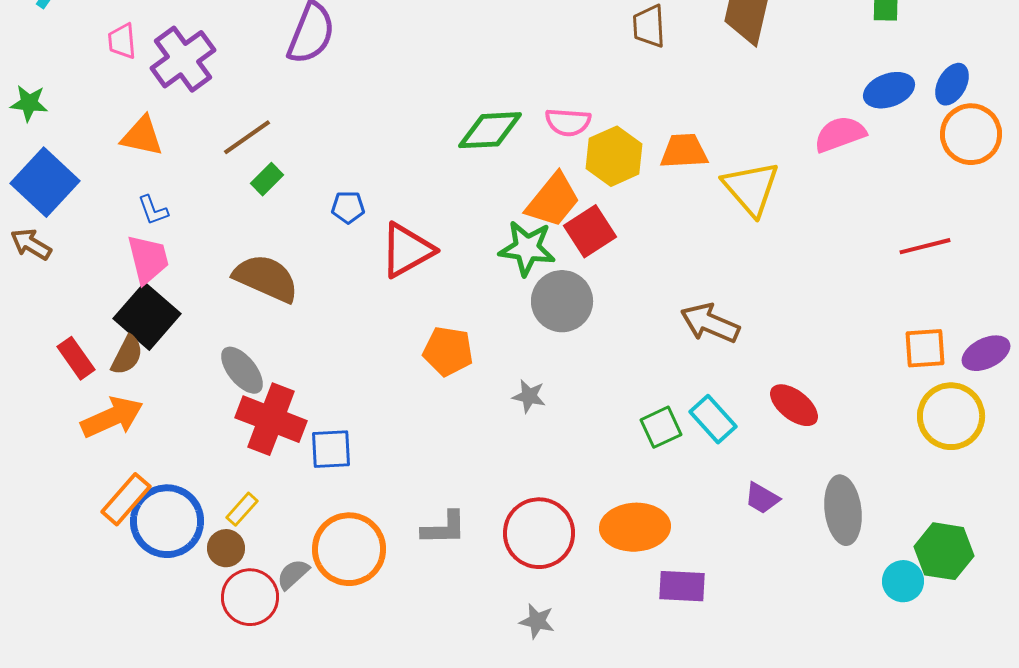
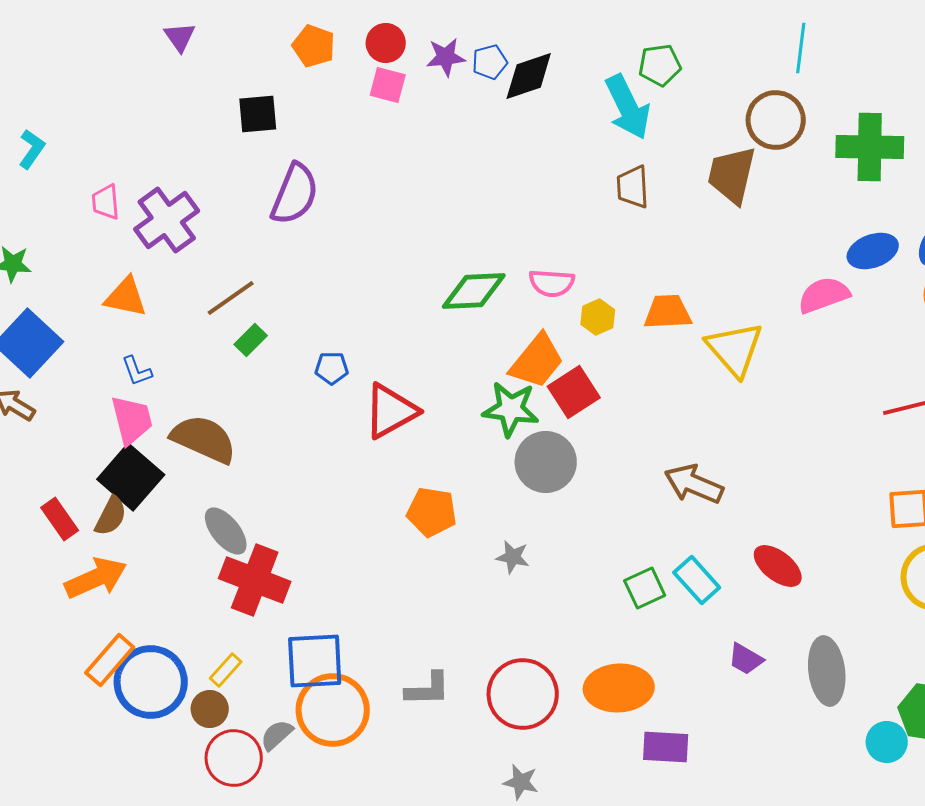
yellow hexagon: (614, 156) -> (598, 317), size x0.6
brown semicircle: (266, 278) -> (204, 439), moved
blue square: (331, 449) -> (315, 661), moved, size x1.4

